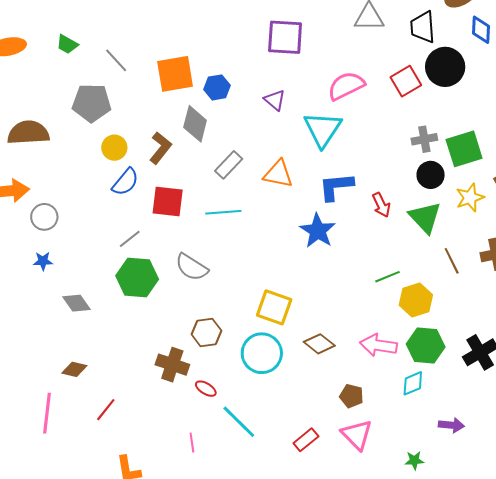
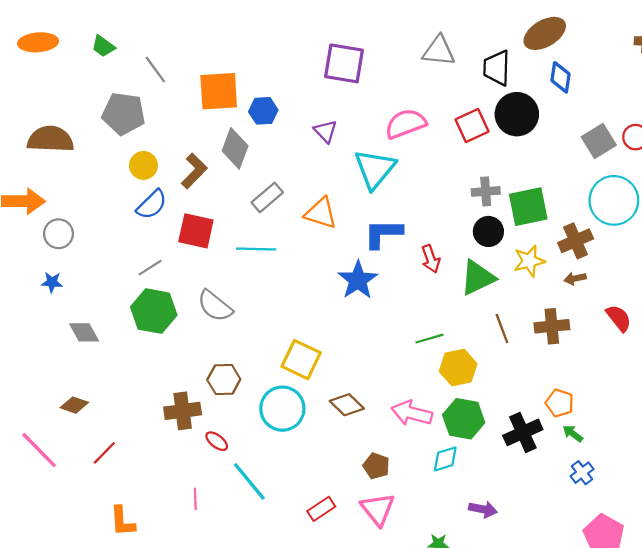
green triangle: (425, 217) -> (478, 278), turned 42
brown cross: (172, 365) -> (183, 411), turned -32
pink line: (47, 413) -> (39, 450), turned -57

